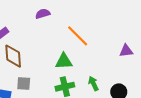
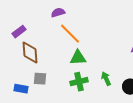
orange line: (78, 36) -> (70, 34), moved

